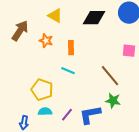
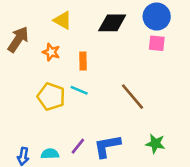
pink square: (129, 51) -> (157, 43), moved
yellow pentagon: (42, 90) -> (51, 97), moved
green star: (113, 101) -> (155, 144), moved
cyan semicircle: (45, 112) -> (50, 154), moved

